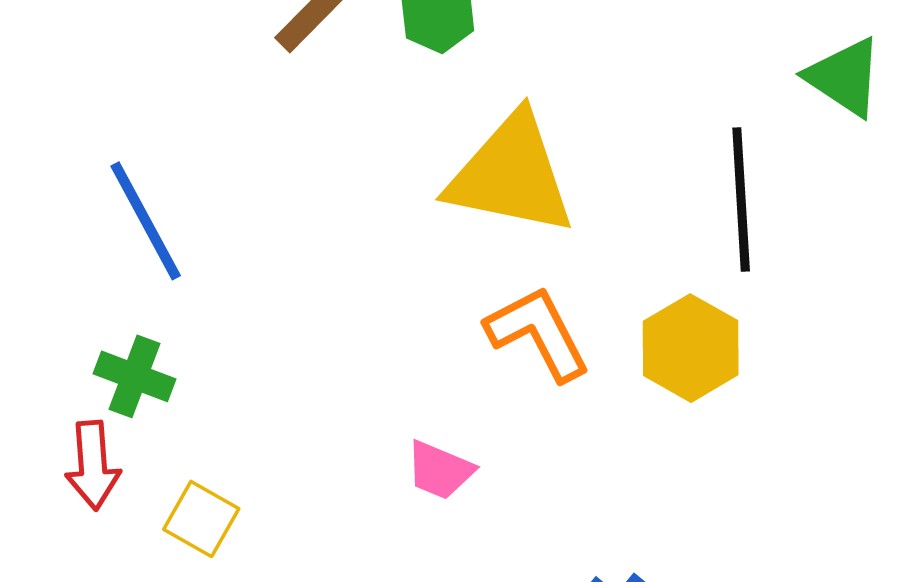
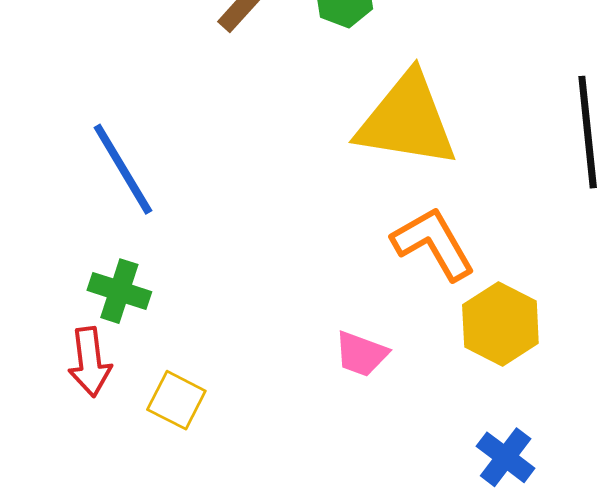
yellow hexagon: (691, 348) -> (500, 324), moved

